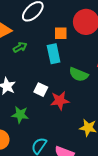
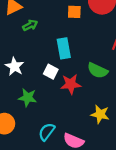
cyan rectangle: (54, 54) -> (64, 48), moved
green semicircle: (79, 74) -> (98, 71), moved

